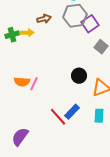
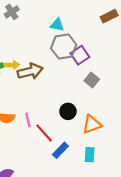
brown arrow: (44, 19) -> (30, 71), moved, size x1.6
pink line: (34, 84) -> (28, 120), moved, turned -40
red line: (58, 117) -> (44, 133), moved

